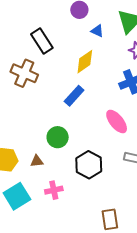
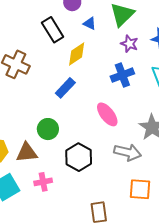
black rectangle: (42, 41) -> (53, 30), moved
brown triangle: (37, 161) -> (27, 153), size x1.6

